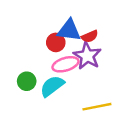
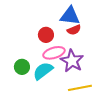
blue triangle: (69, 30) -> (70, 16), moved
purple star: (87, 56) -> (72, 61), moved

